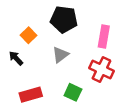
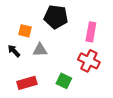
orange square: (29, 35) -> (25, 31), turned -32
gray triangle: (60, 55) -> (40, 50), moved, turned 35

